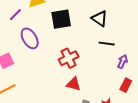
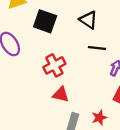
black square: (61, 19) -> (45, 21), turned 30

